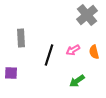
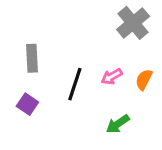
orange semicircle: (94, 52) -> (144, 80), turned 40
purple square: (11, 73) -> (27, 104), moved, turned 32

